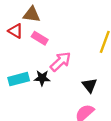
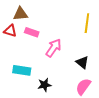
black star: (42, 78) -> (44, 85), moved
cyan rectangle: (19, 79) -> (22, 70), turned 36

